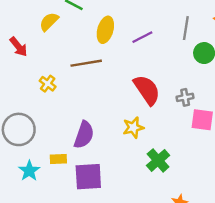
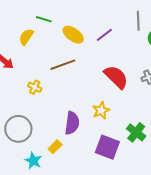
yellow ellipse: (105, 30) -> (73, 35), turned -60
yellow star: (133, 128) -> (101, 110), moved
yellow rectangle: (58, 159) -> (55, 147), turned -32
purple square: (88, 177) -> (107, 147), moved, turned 35

